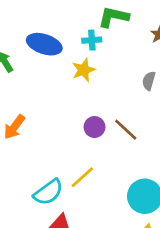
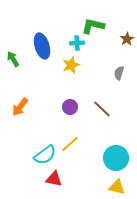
blue ellipse: (44, 44) -> (42, 46), turned 55
purple circle: (95, 127) -> (70, 107), moved

